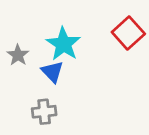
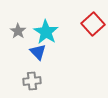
gray star: (18, 55) -> (18, 31), moved

